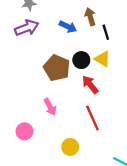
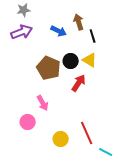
red arrow: (90, 85) -> (79, 83), turned 72
red line: (92, 118) -> (87, 133), moved
pink circle: (25, 131) -> (28, 122), moved

